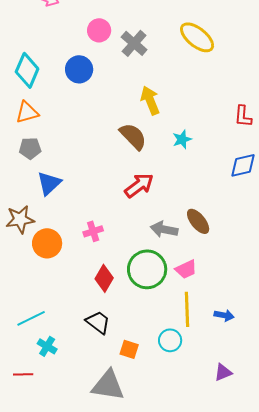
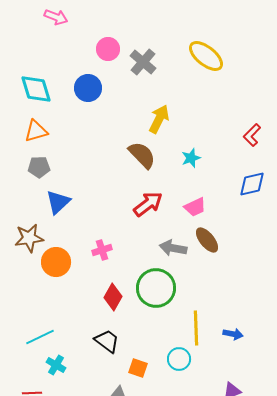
cyan diamond: (27, 70) -> (36, 89), turned -40
yellow arrow: (150, 100) -> (159, 119), turned 48
red L-shape: (243, 116) -> (252, 135), turned 40
pink trapezoid: (186, 269) -> (195, 207), moved

